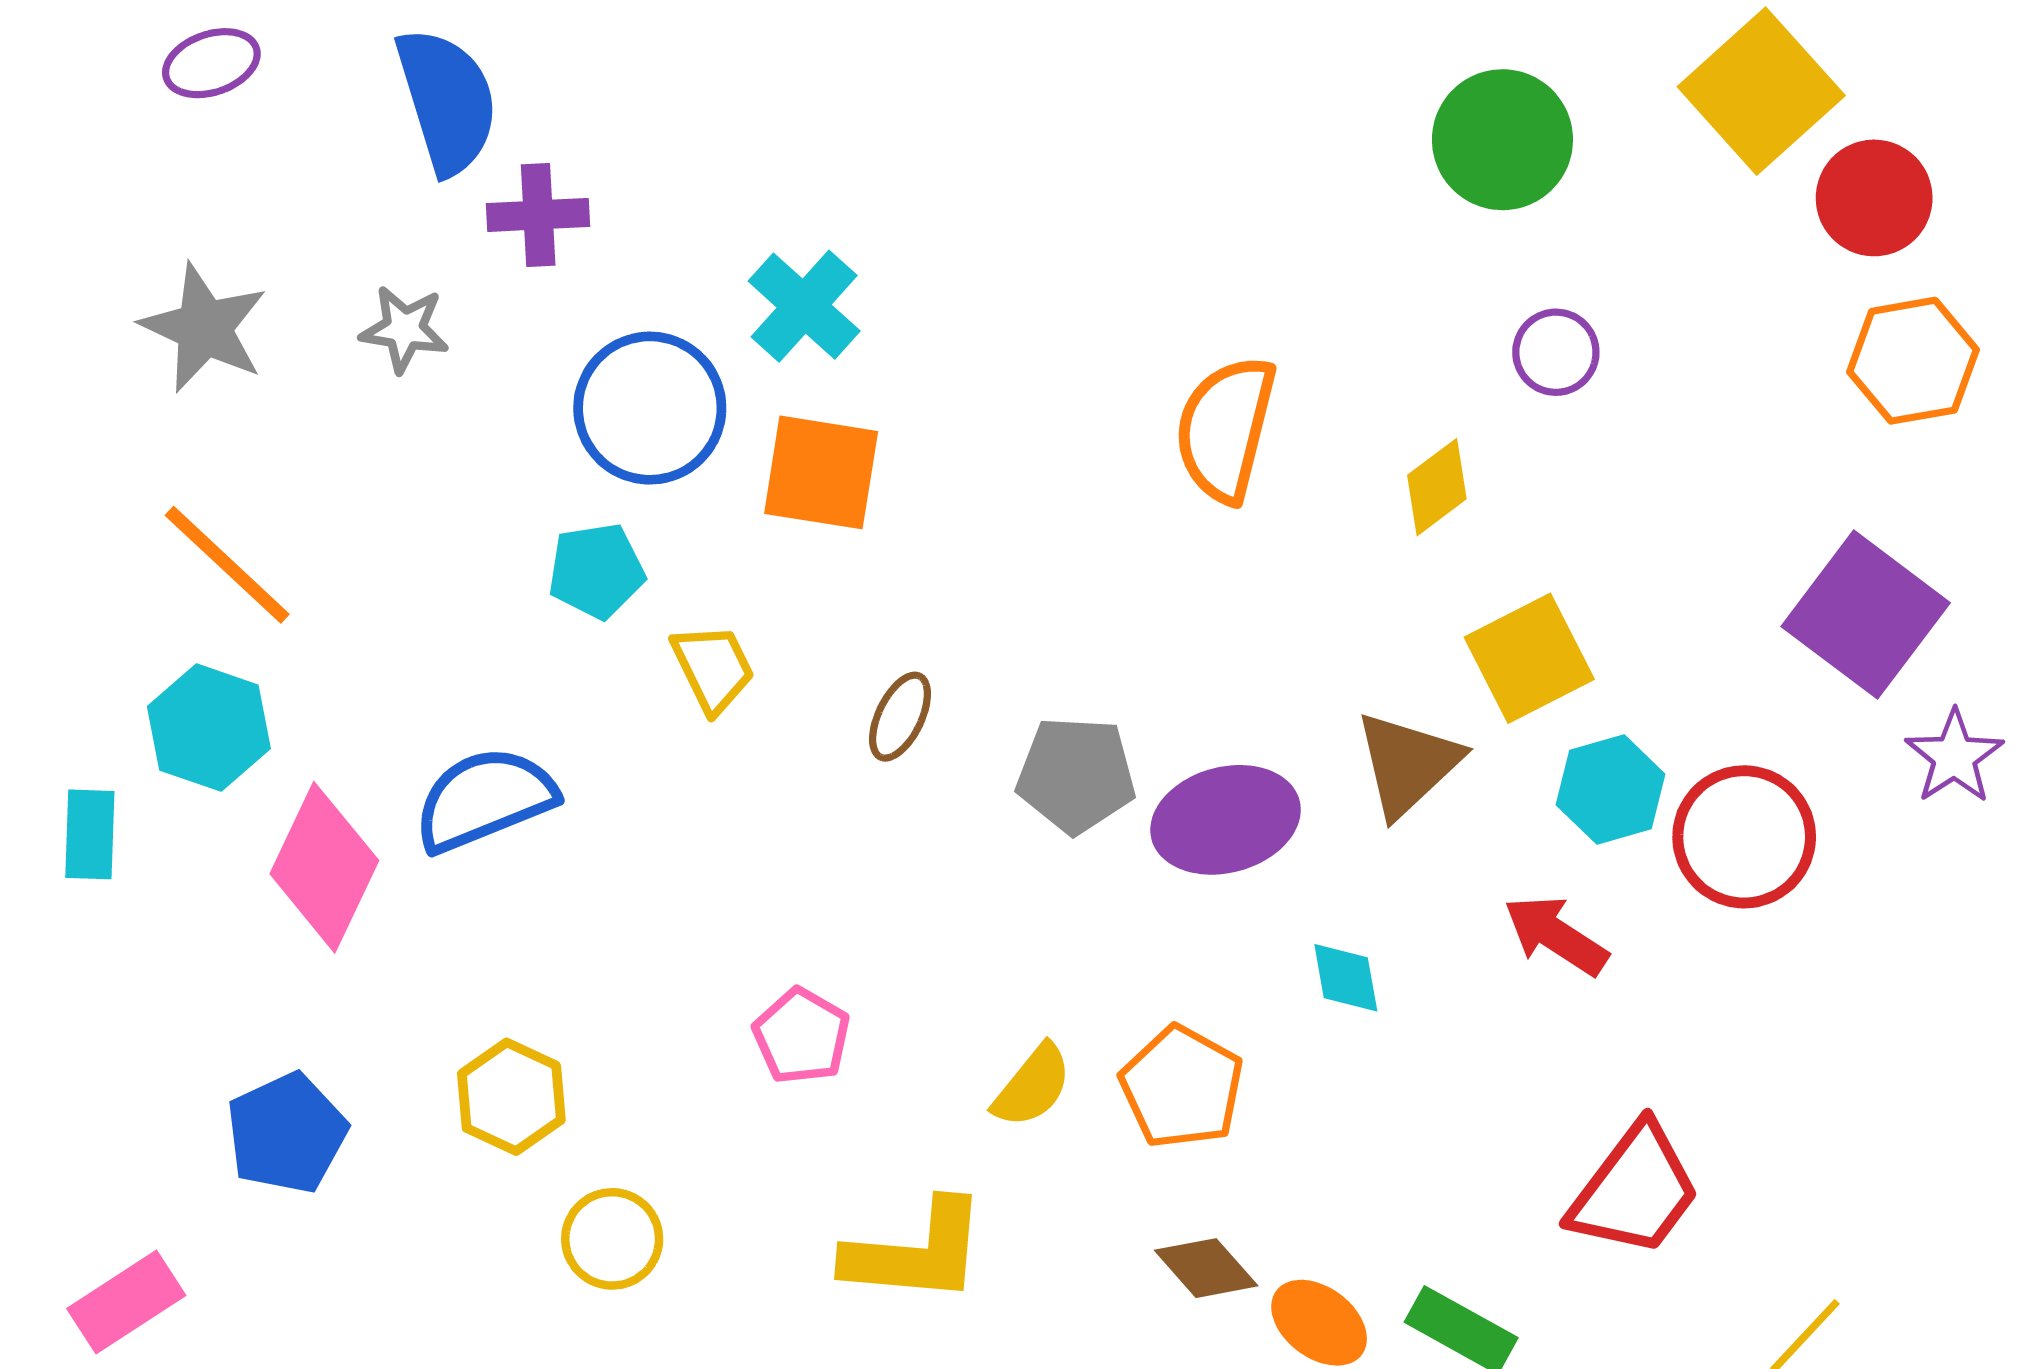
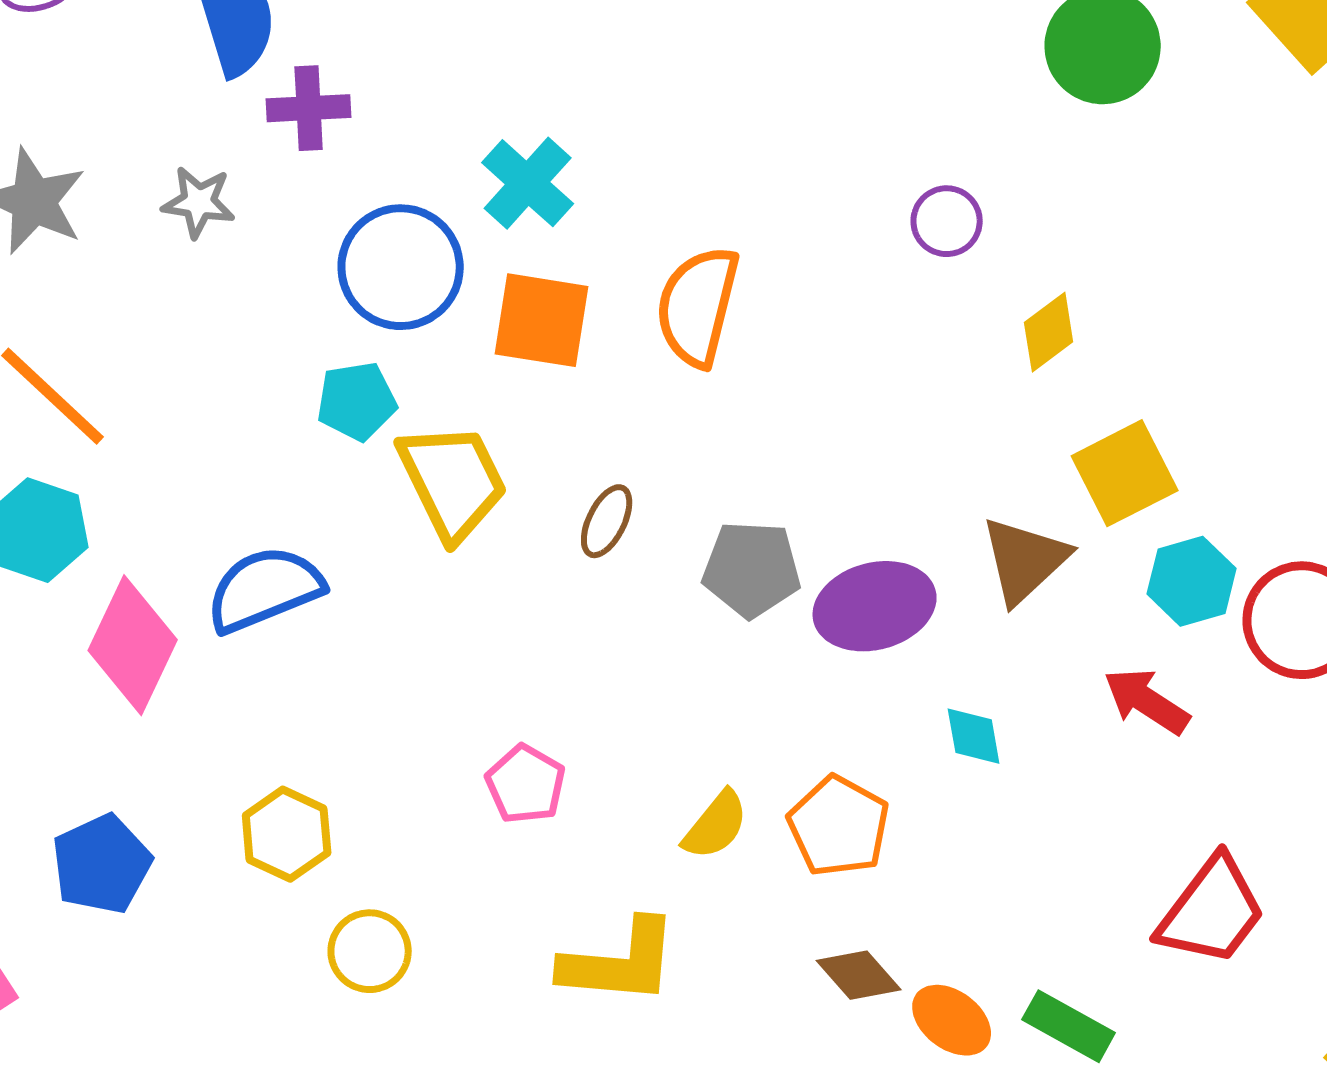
purple circle: (1556, 352) -> (947, 221), moved
orange semicircle: (1226, 429) -> (698, 306), moved
yellow trapezoid: (713, 668) -> (453, 481), size x1.6

